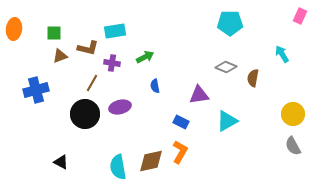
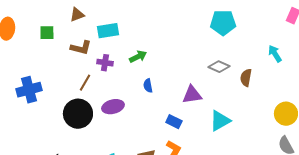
brown triangle: (60, 56) -> (77, 15), moved

